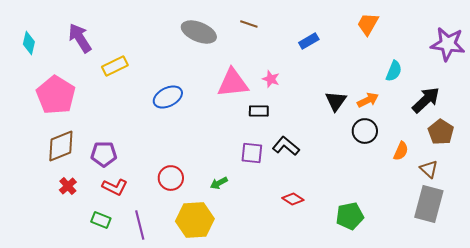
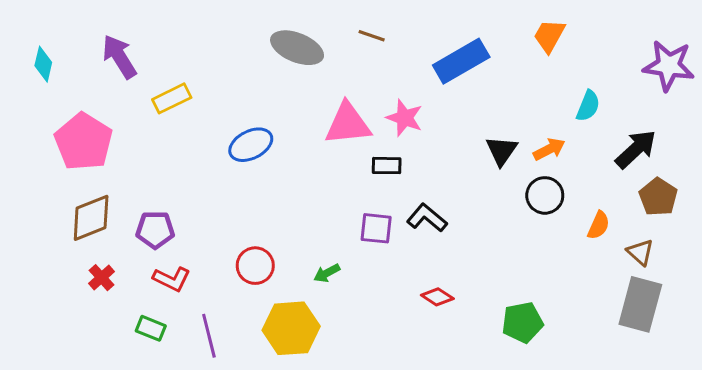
blue rectangle: (309, 41) -> (461, 61), size x1.8
pink star: (271, 79) -> (404, 118), size x1.4

